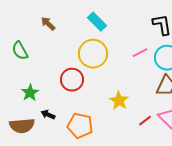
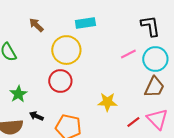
cyan rectangle: (97, 22) -> (85, 23), turned -54
yellow circle: (93, 54) -> (66, 50), moved
yellow star: (119, 101) -> (107, 102), turned -30

